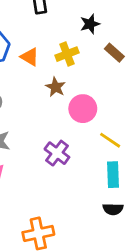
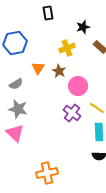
orange triangle: (30, 57) -> (38, 68), moved, turned 32
purple cross: (57, 153) -> (72, 113), moved

